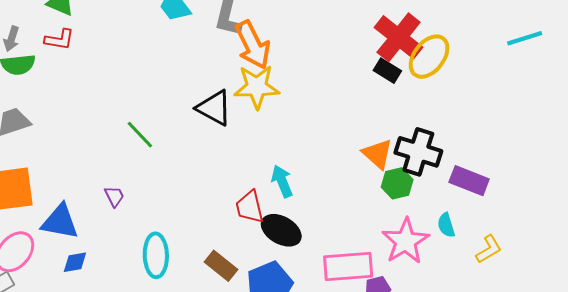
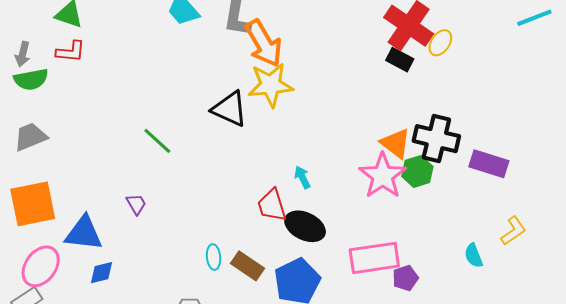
yellow ellipse: (429, 57) -> (440, 43), size x0.6
cyan arrow: (282, 181) -> (302, 177), size x0.7
cyan semicircle: (446, 225) -> (474, 256), moved
pink star: (406, 241) -> (383, 176), moved
cyan ellipse: (156, 255) -> (214, 257), moved, size x0.6

